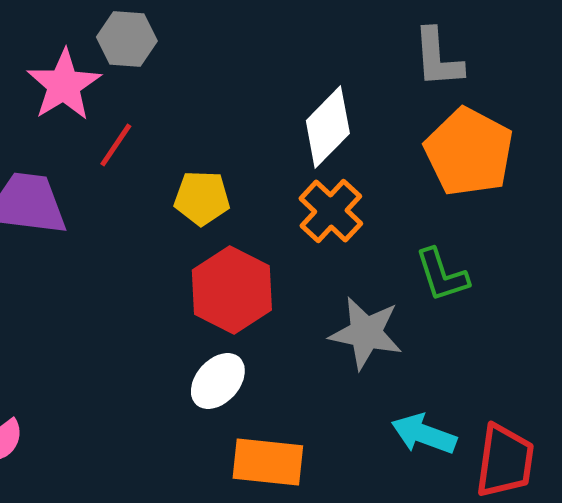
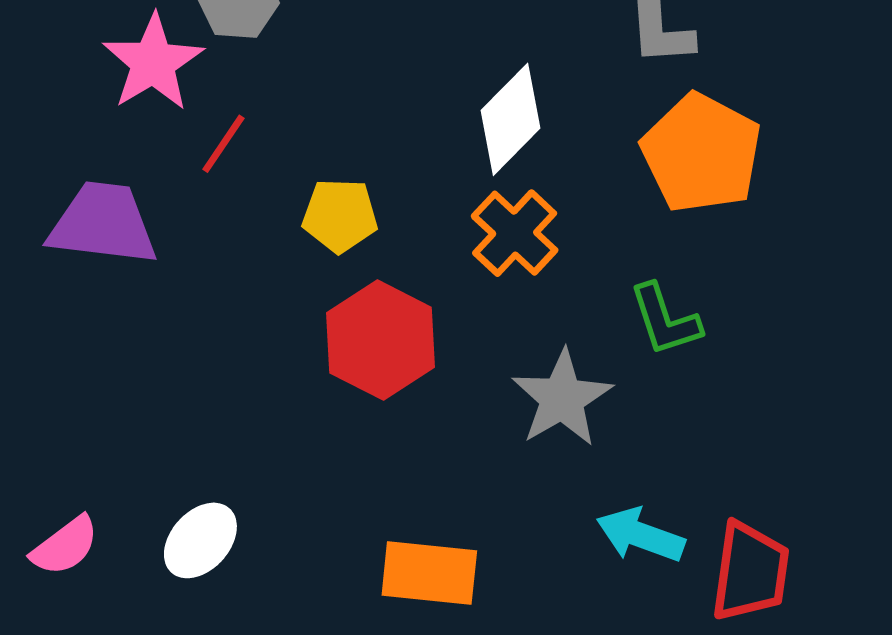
gray star: (366, 333) -> (562, 398), turned 30
white ellipse: (218, 381) -> (200, 540), moved

